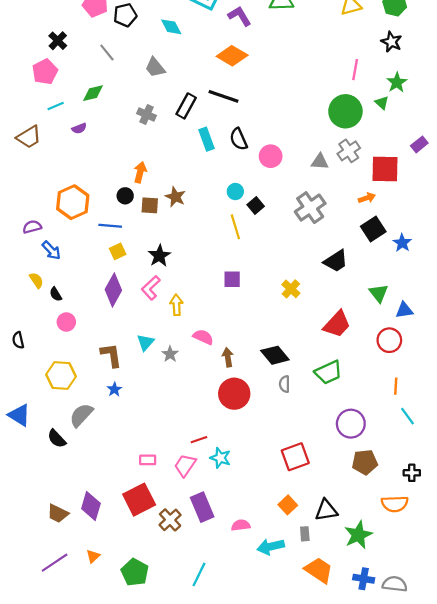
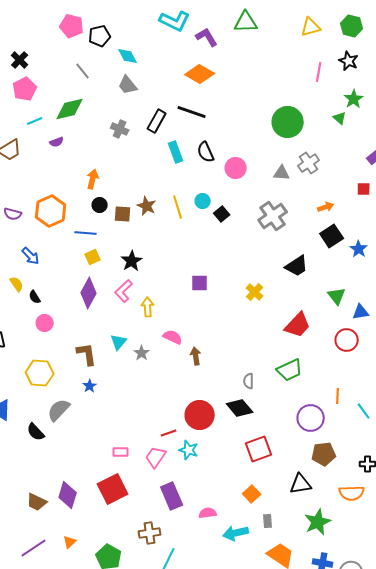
cyan diamond: (171, 27) -> (128, 56), moved
black cross: (58, 41) -> (20, 60), moved
pink line: (355, 70) -> (319, 72), moved
green diamond: (93, 93) -> (70, 109), size x1.4
green circle: (345, 111) -> (288, 122), moved
red square: (385, 169) -> (364, 189), moved, size x0.5
orange arrow: (140, 172) -> (93, 179), moved
purple semicircle: (32, 227) -> (13, 214), moved, turned -150
yellow line: (235, 227) -> (178, 207), moved
black diamond: (275, 355) -> (240, 408), moved
orange line: (396, 386) -> (338, 396), moved
red circle: (234, 394) -> (200, 415), moved
black triangle: (326, 510) -> (301, 484), moved
brown cross: (170, 520) -> (150, 533), moved, turned 35

